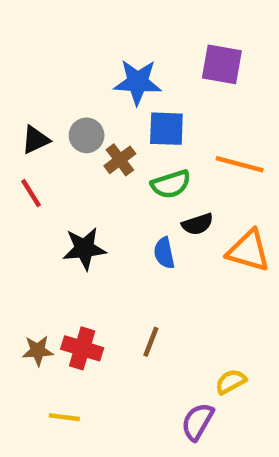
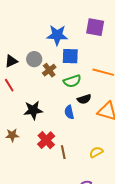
brown line: (151, 342) -> (63, 152), turned -32
red cross: (82, 348) -> (46, 140), moved, turned 30
brown star: (38, 351) -> (12, 135), moved
yellow semicircle: (231, 382) -> (96, 152), moved

